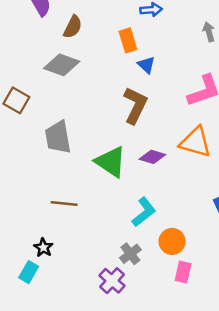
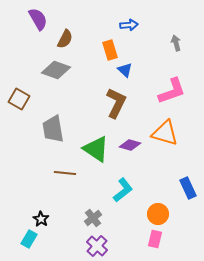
brown line: (64, 203) -> (65, 173), moved
orange circle: (172, 241) -> (158, 214), moved
gray cross: (130, 254) -> (93, 218), moved

